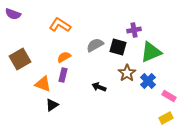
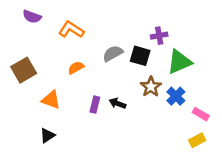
purple semicircle: (13, 14) -> (32, 17), moved
purple rectangle: (63, 75) -> (95, 105), moved
black triangle: (52, 105) -> (47, 135), moved

